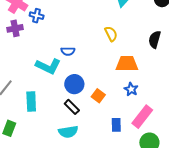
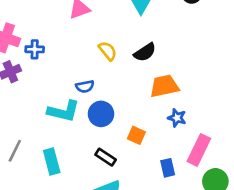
yellow semicircle: (111, 34) -> (108, 51), moved
black semicircle: (155, 40) -> (145, 52), moved, turned -126
blue circle: (74, 84) -> (101, 114), moved

